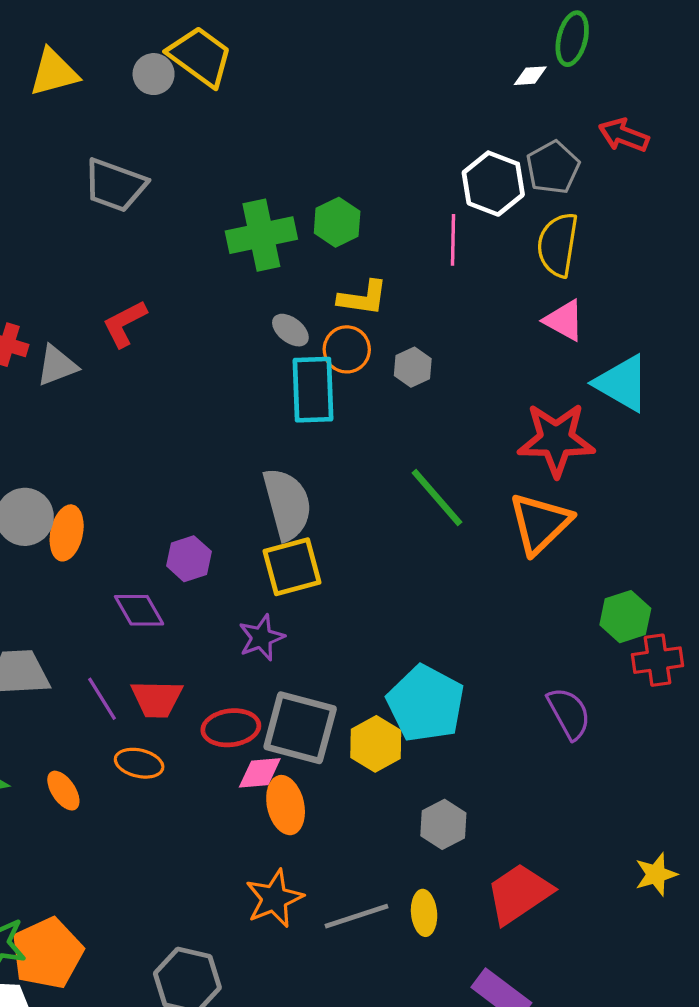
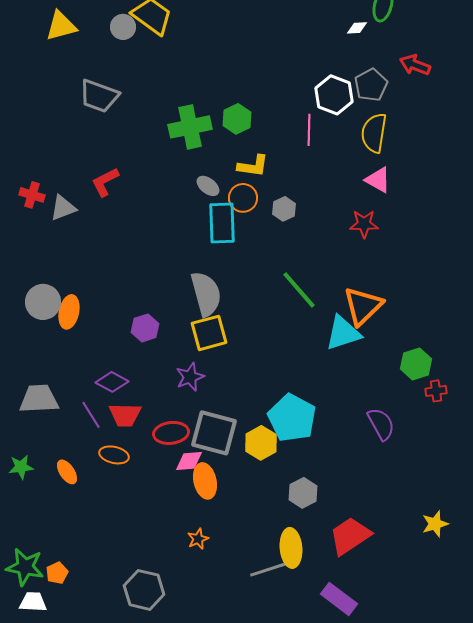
cyan triangle: (622, 383) -> (343, 333), moved, turned -48
red star: (556, 440) -> (364, 224), moved, size x0.6
purple diamond: (139, 610) -> (112, 382), moved, turned -32
red cross: (658, 660) -> (436, 391), size x0.7
orange star: (274, 898) -> (198, 539), size x0.6
yellow ellipse: (424, 913) -> (291, 548), size x1.4
gray line: (356, 916) -> (270, 569), moved
orange pentagon: (47, 953) -> (57, 573), size x0.5

